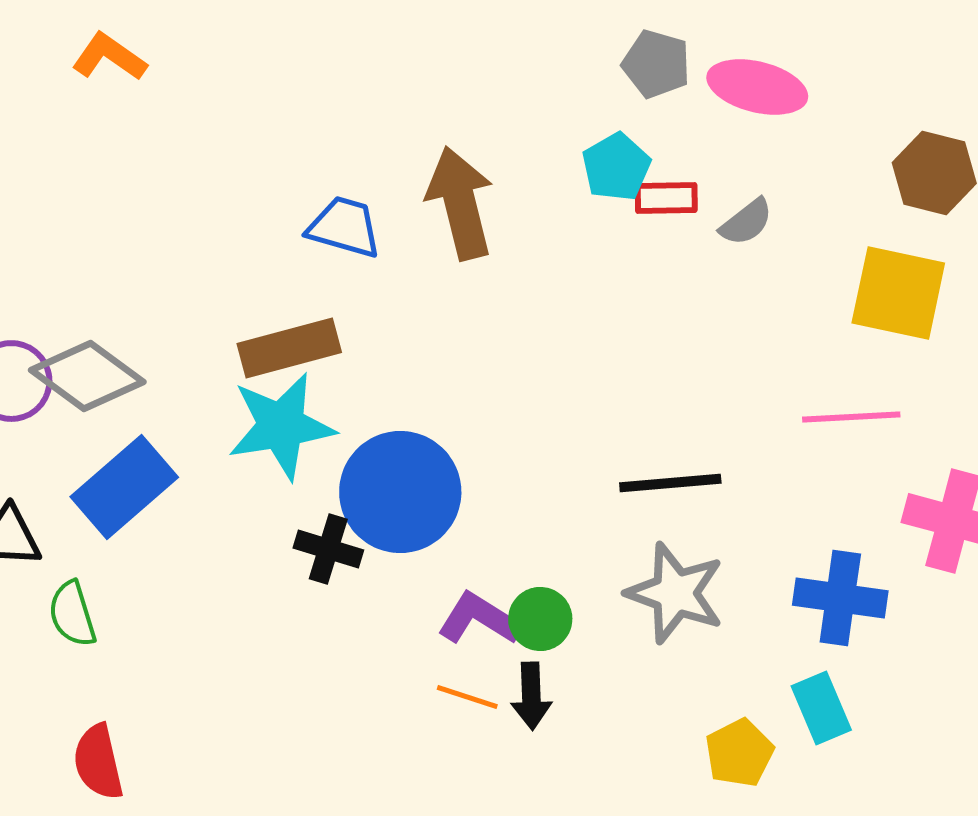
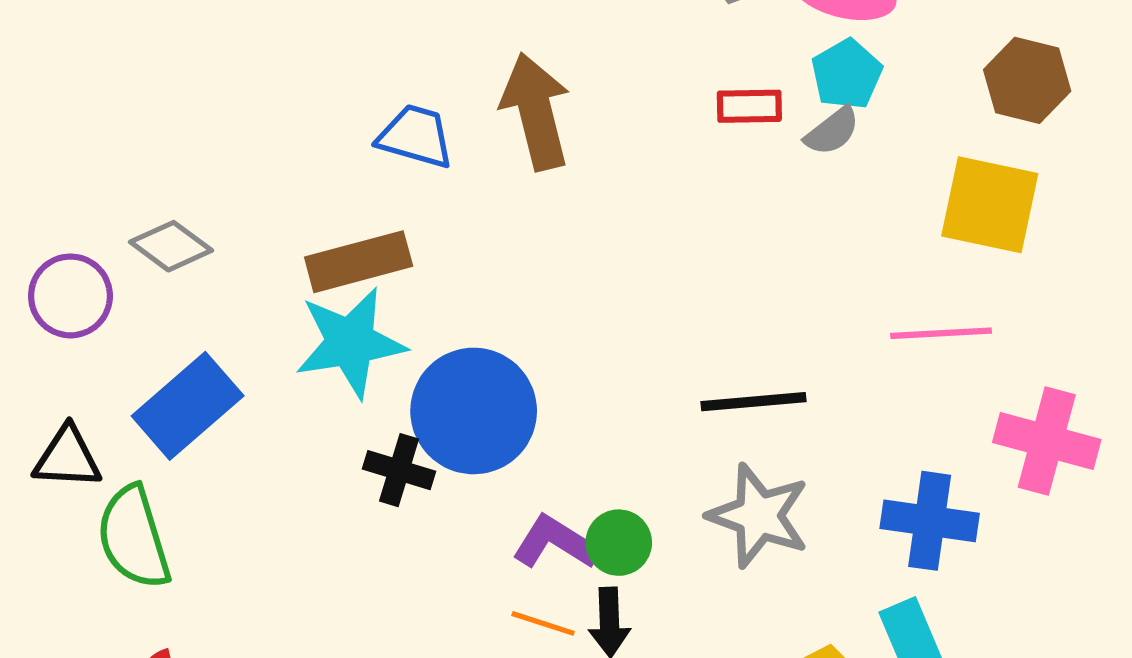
cyan pentagon: (616, 167) -> (847, 74), moved
gray diamond: (87, 376) -> (171, 246), moved, size x0.7
green semicircle: (72, 614) -> (134, 537), size x1.5

